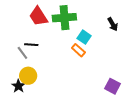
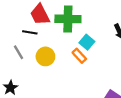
black line: (31, 45) -> (30, 32), moved
yellow circle: (28, 76) -> (45, 56), moved

